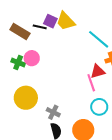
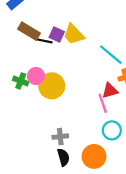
brown rectangle: (20, 31) -> (29, 31), moved
yellow circle: (26, 98) -> (52, 86), moved
gray cross: (53, 112) -> (60, 137), turned -32

